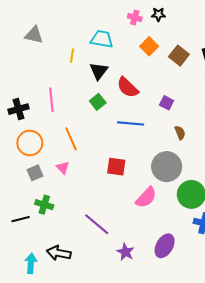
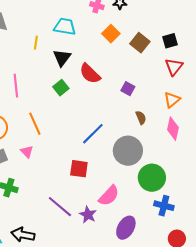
blue line: (131, 123) -> (93, 134), moved, turned -50
red square: (116, 167) -> (79, 169), moved
pink semicircle: (146, 197) -> (109, 196), moved
purple star: (125, 252) -> (88, 215), moved

